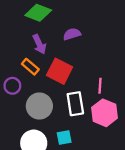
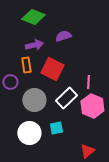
purple arrow: (39, 44) -> (34, 45), turned -78
orange rectangle: (30, 67) -> (26, 65), turned 42
white rectangle: (75, 104) -> (66, 98), turned 55

